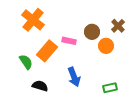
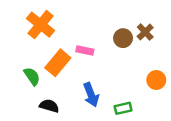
brown circle: (92, 32) -> (123, 38), moved
orange circle: (106, 46) -> (156, 80), moved
green rectangle: (110, 88) -> (123, 108), moved

